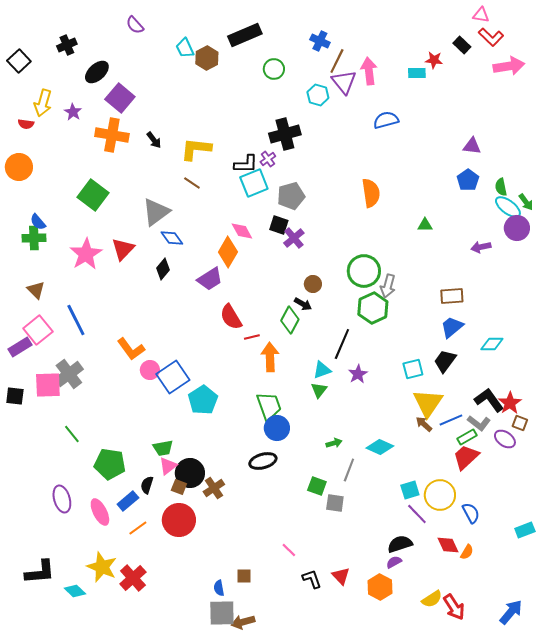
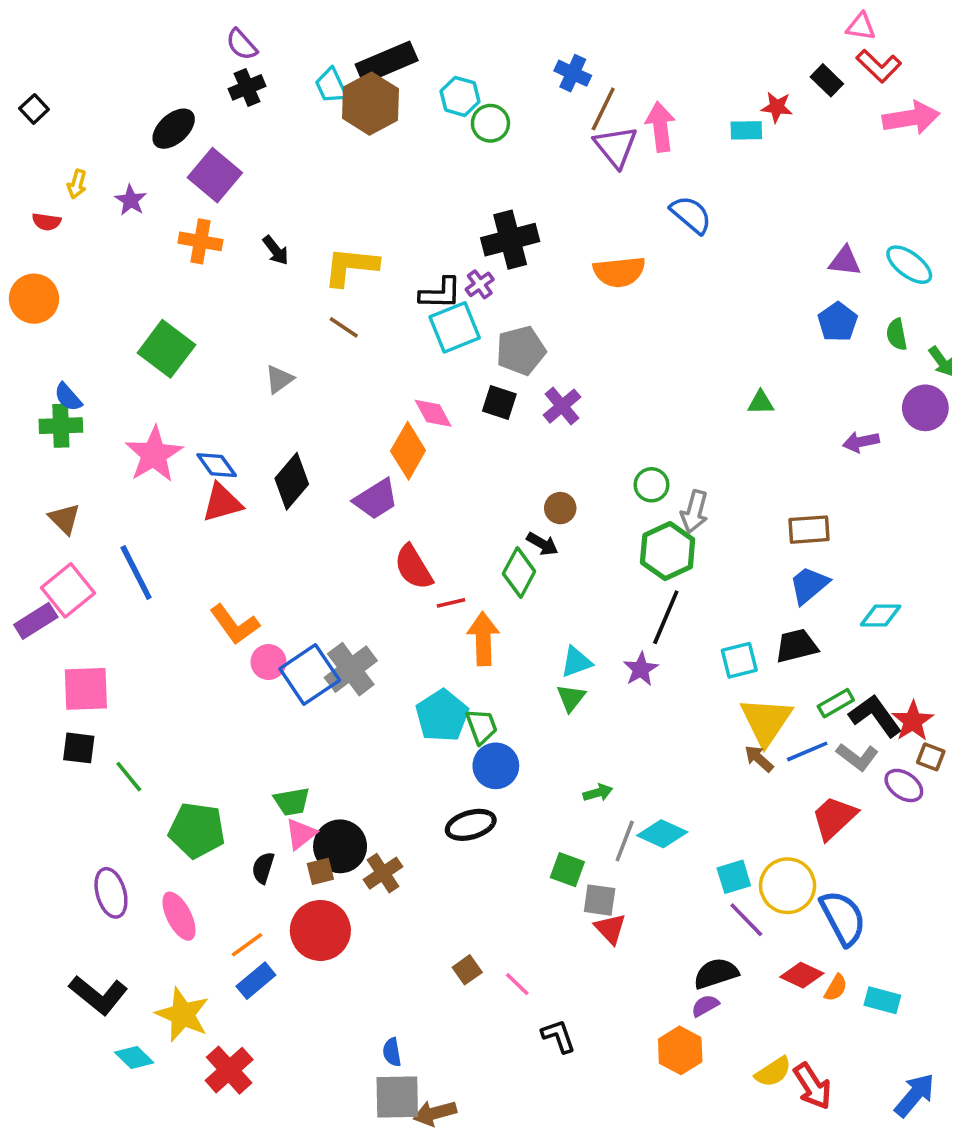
black rectangle: (245, 35) -> (387, 62), moved
black cross: (67, 45) -> (247, 87), moved
brown hexagon: (207, 58) -> (370, 104), size x1.4
black square: (19, 61) -> (34, 109), size x0.7
cyan hexagon: (318, 95) -> (460, 96), moved
yellow arrow: (43, 103) -> (77, 184), size x0.6
blue semicircle: (386, 120) -> (691, 215), turned 55
orange cross: (112, 135) -> (200, 241), size x0.7
orange semicircle: (371, 193) -> (619, 272), moved, turned 92
cyan ellipse: (508, 207) -> (909, 265), moved
gray triangle: (156, 212) -> (279, 379), size x0.6
blue diamond: (172, 238) -> (217, 465), moved
purple cross: (294, 238) -> (562, 406), moved
red triangle: (123, 249) -> (222, 503), moved, turned 30
black diamond: (163, 269) -> (292, 481), size x1.4
green circle: (364, 271) -> (651, 485), size x0.6
black line: (342, 344) -> (666, 617), moved
black trapezoid: (445, 361) -> (796, 646), turned 40
gray cross: (69, 374) -> (351, 669), moved
black square: (15, 396) -> (79, 748), moved
cyan pentagon: (203, 400) -> (442, 716), moved
green trapezoid: (269, 406) -> (481, 726), size x0.7
green rectangle: (467, 437) -> (836, 703), moved
cyan diamond: (380, 447) -> (662, 834), moved
brown square: (179, 487) -> (320, 871), turned -35
blue rectangle: (128, 501) -> (256, 981), moved
blue semicircle: (471, 513) -> (843, 918), size x1.5
cyan rectangle: (525, 530) -> (882, 1000), moved, turned 36
red diamond: (448, 545) -> (802, 975), turned -40
black L-shape: (40, 572) -> (98, 995), moved, turned 44
brown square: (244, 576) -> (467, 970), moved, turned -35
red triangle: (341, 576) -> (610, 929), moved
red cross: (133, 578) -> (229, 1070), moved

